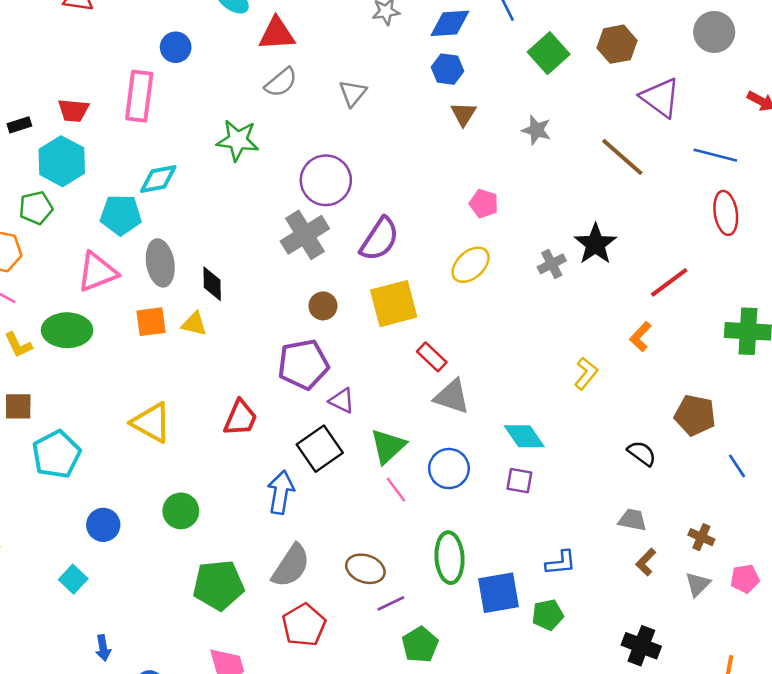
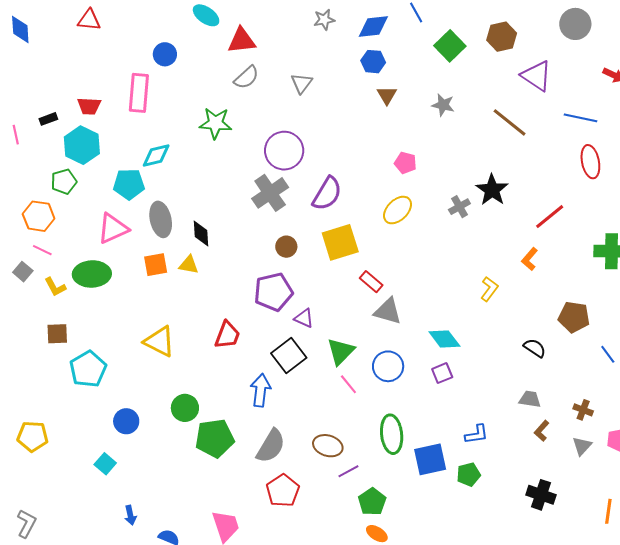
purple square: (519, 481) -> (442, 373), turned -30
green pentagon: (218, 585) -> (215, 438), moved

